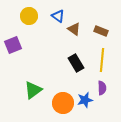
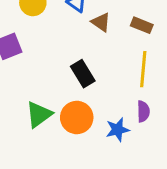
black rectangle: (76, 63) -> (83, 74), moved
orange circle: (63, 103) -> (77, 117), moved

